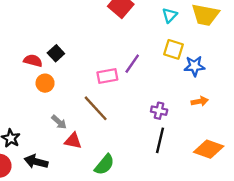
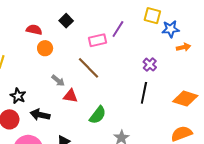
black square: (56, 53) -> (66, 21), moved
orange arrow: (200, 101) -> (183, 47), moved
purple cross: (159, 111) -> (150, 65), moved, turned 32

